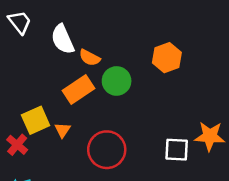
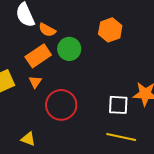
orange triangle: (63, 130) -> (35, 82), moved

